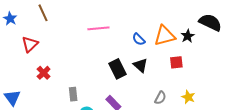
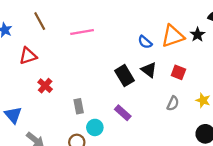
pink line: (98, 28) -> (82, 32), moved
red triangle: (30, 44) -> (28, 56), turned 30
red square: (176, 62) -> (178, 72), moved, turned 32

